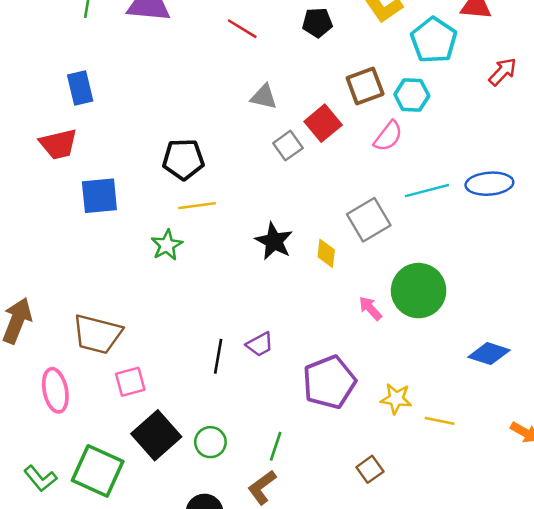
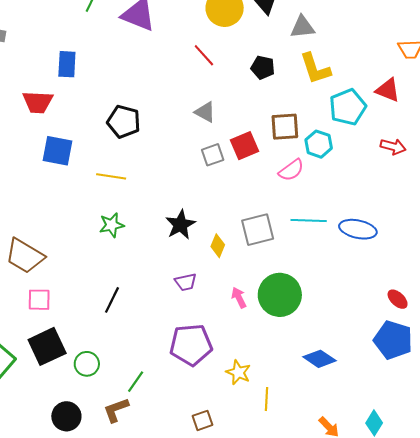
red arrow: (503, 72) -> (393, 147), turned 45
black pentagon: (183, 159) -> (124, 122), moved
yellow line: (197, 206) -> (111, 176), moved
green star: (167, 245) -> (112, 225), moved
purple trapezoid: (260, 344) -> (186, 282), moved
yellow line: (440, 421) -> (267, 399), turned 65

